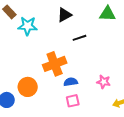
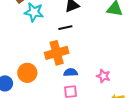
black line: (80, 38) -> (65, 28), moved

